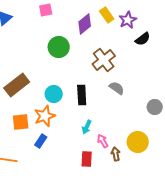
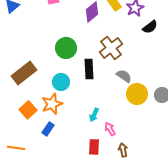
green circle: (59, 47) -> (66, 48), moved
black rectangle: (82, 95) -> (89, 69), moved
orange square: (21, 122) -> (28, 110), turned -36
yellow circle: (138, 142) -> (137, 94), moved
brown arrow: (116, 154) -> (123, 150), moved

